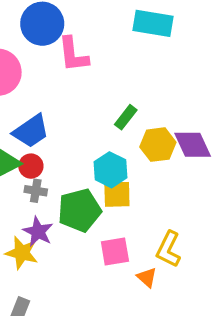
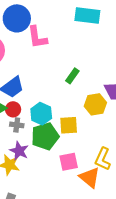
yellow hexagon: (158, 145) -> (95, 104), moved
cyan hexagon: (111, 170) -> (41, 114), moved
orange triangle: (147, 277) -> (90, 177), size x1.6

